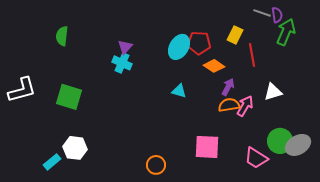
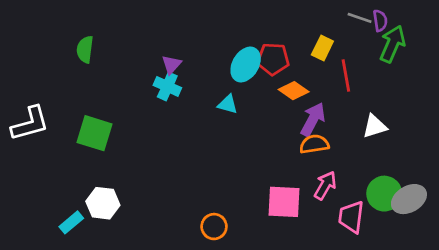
purple arrow: (228, 87) -> (313, 119), size x1.4
cyan triangle: (179, 91) -> (228, 104), moved
pink arrow: (245, 106) -> (325, 185), moved
pink trapezoid: (256, 158) -> (351, 217), turned 65

